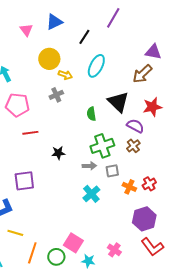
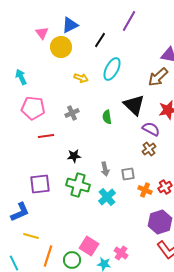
yellow circle: (49, 59) -> (61, 47), moved
gray cross: (56, 95) -> (72, 113), moved
green cross: (102, 146) -> (78, 185), moved, turned 35
gray arrow: (89, 166) -> (105, 169), turned 80
pink cross: (114, 250) -> (121, 253), moved

